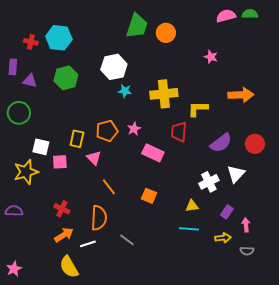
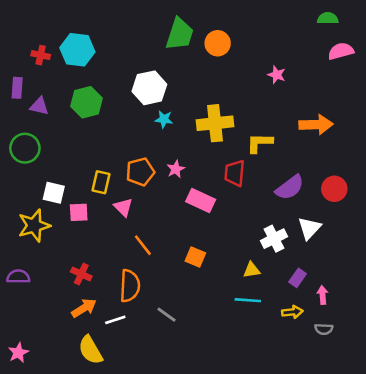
pink semicircle: (226, 16) -> (341, 51), moved

